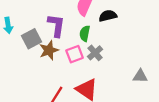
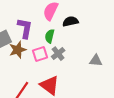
gray triangle: (140, 76) -> (96, 61), moved

